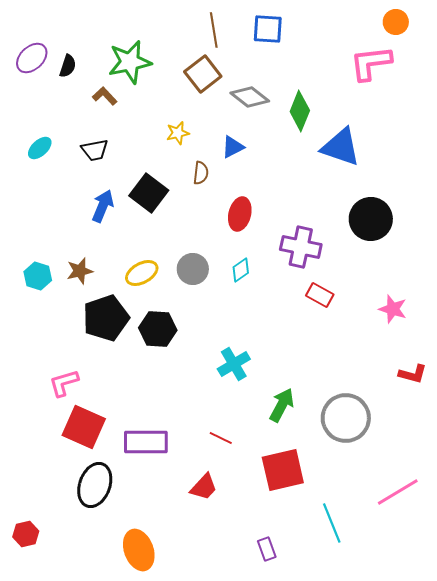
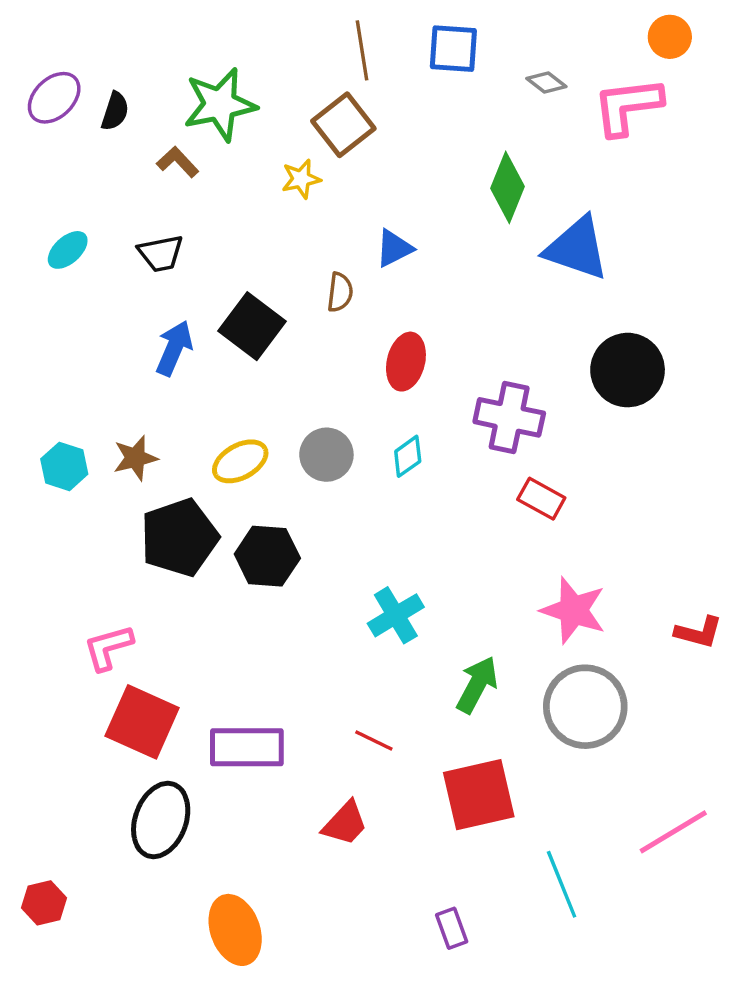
gray diamond: (250, 97) -> (546, 83), moved, size x0.6
yellow star: (178, 133) -> (301, 179), moved
pink star: (393, 309) -> (573, 610), moved, size x1.4

